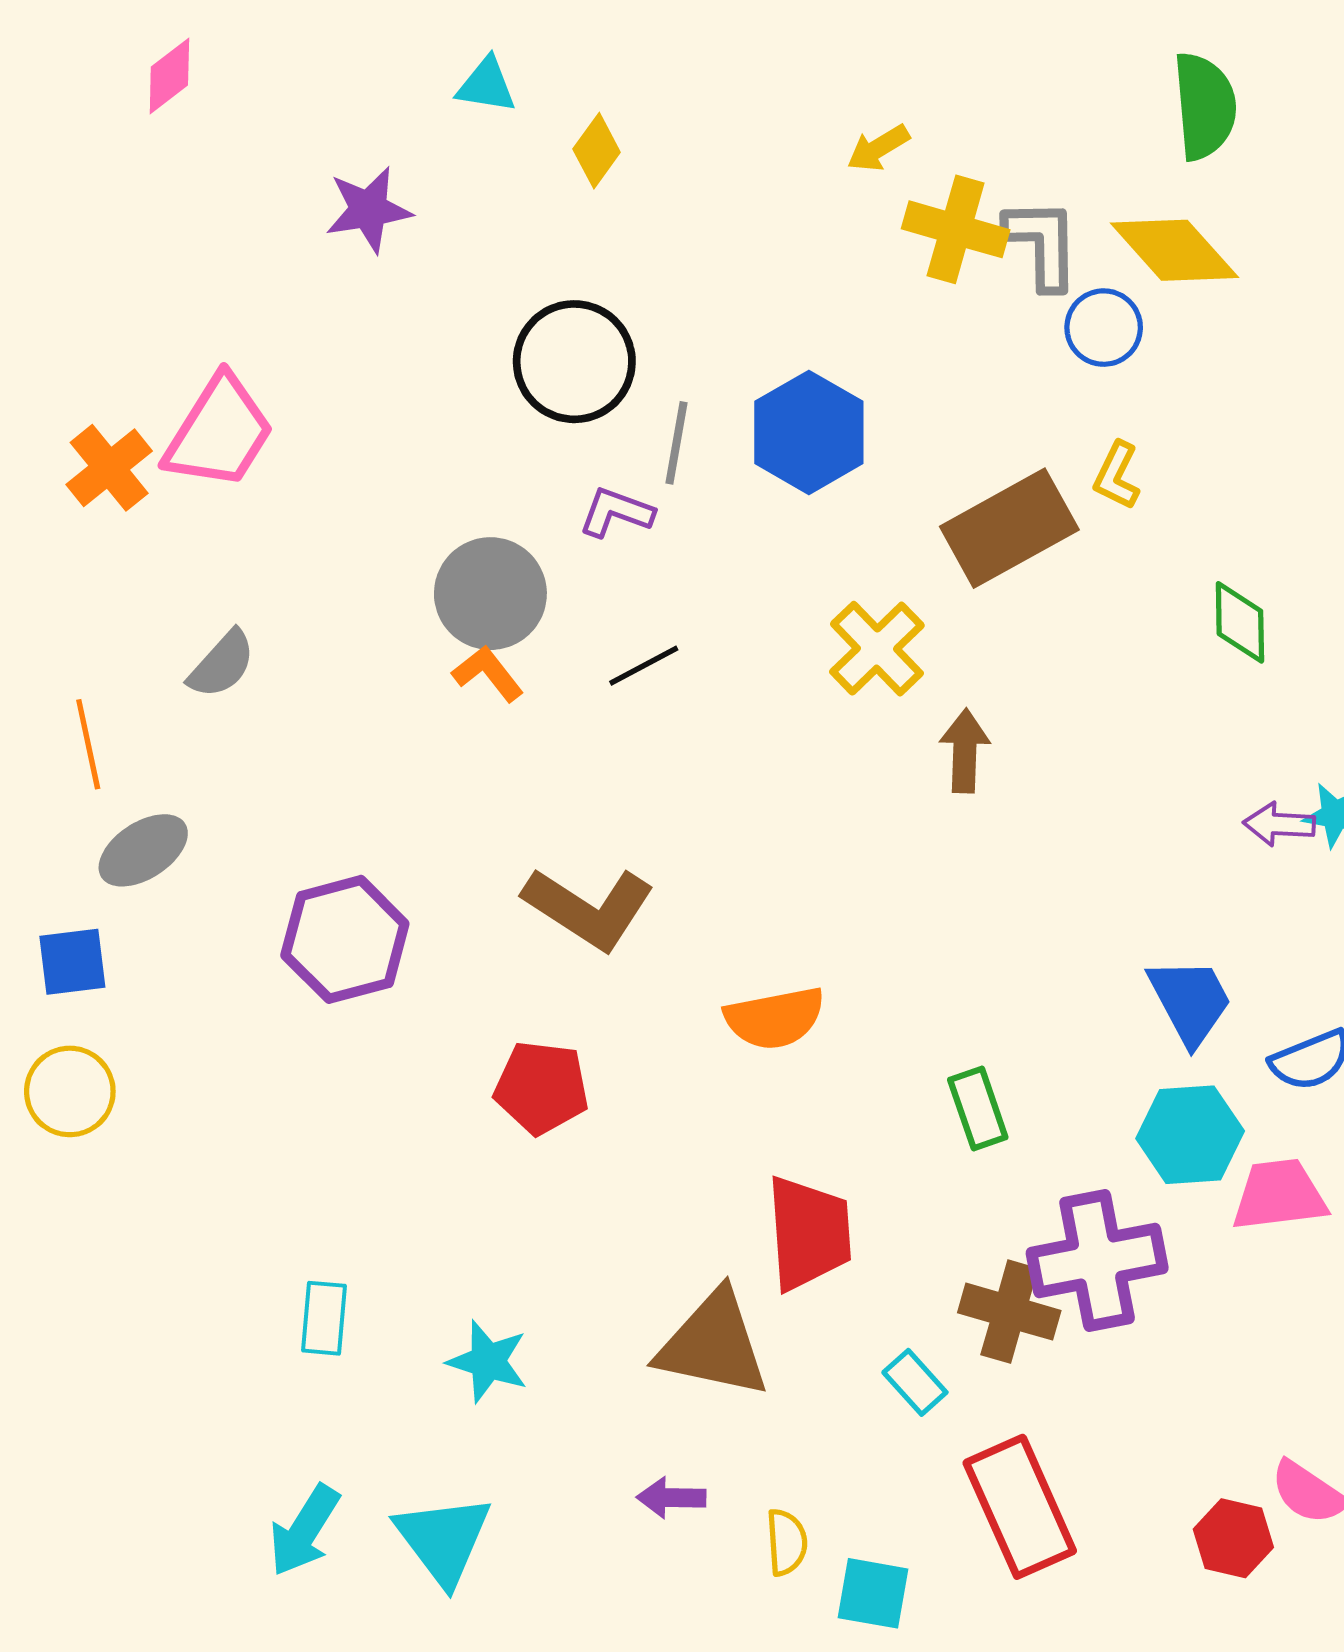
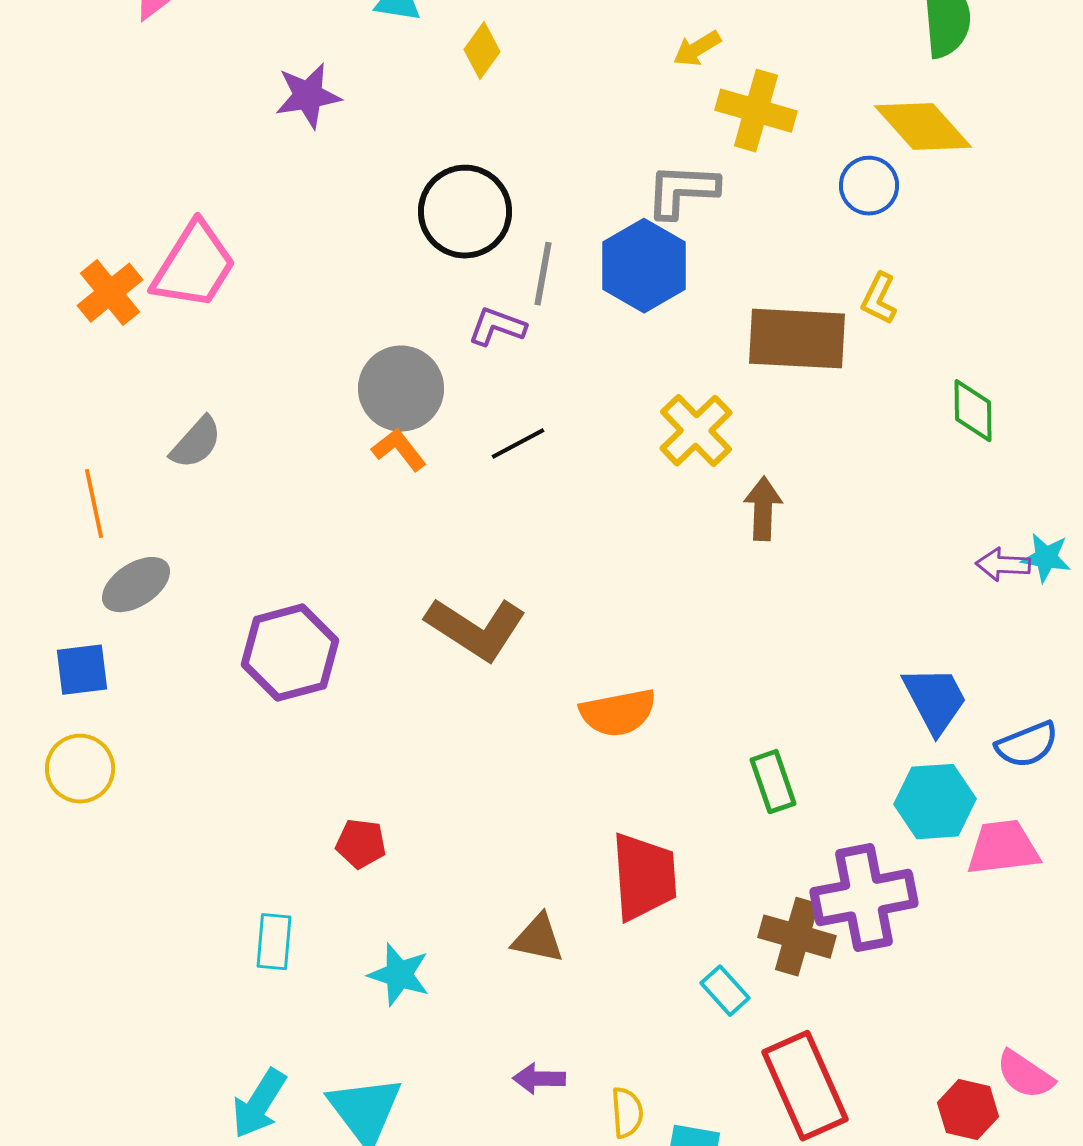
gray L-shape: (1042, 244) -> (682, 191), moved, turned -86
brown rectangle: (1009, 528) -> (797, 339), turned 32
red pentagon: (542, 1088) -> (361, 844), moved, size x0.7
brown triangle: (713, 1344) -> (538, 939), moved, size x0.6

